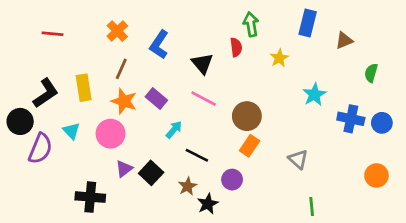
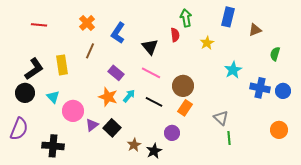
orange star: (124, 101) -> (108, 97), moved
black circle: (20, 121) -> (25, 93), moved
pink circle: (111, 134) -> (73, 111), moved
purple semicircle: (40, 148) -> (19, 129), moved
black line: (197, 155) -> (154, 102), moved
brown star: (187, 186) -> (134, 145), moved
black cross: (90, 197) -> (53, 146), moved
green line: (312, 207) -> (229, 138), moved

